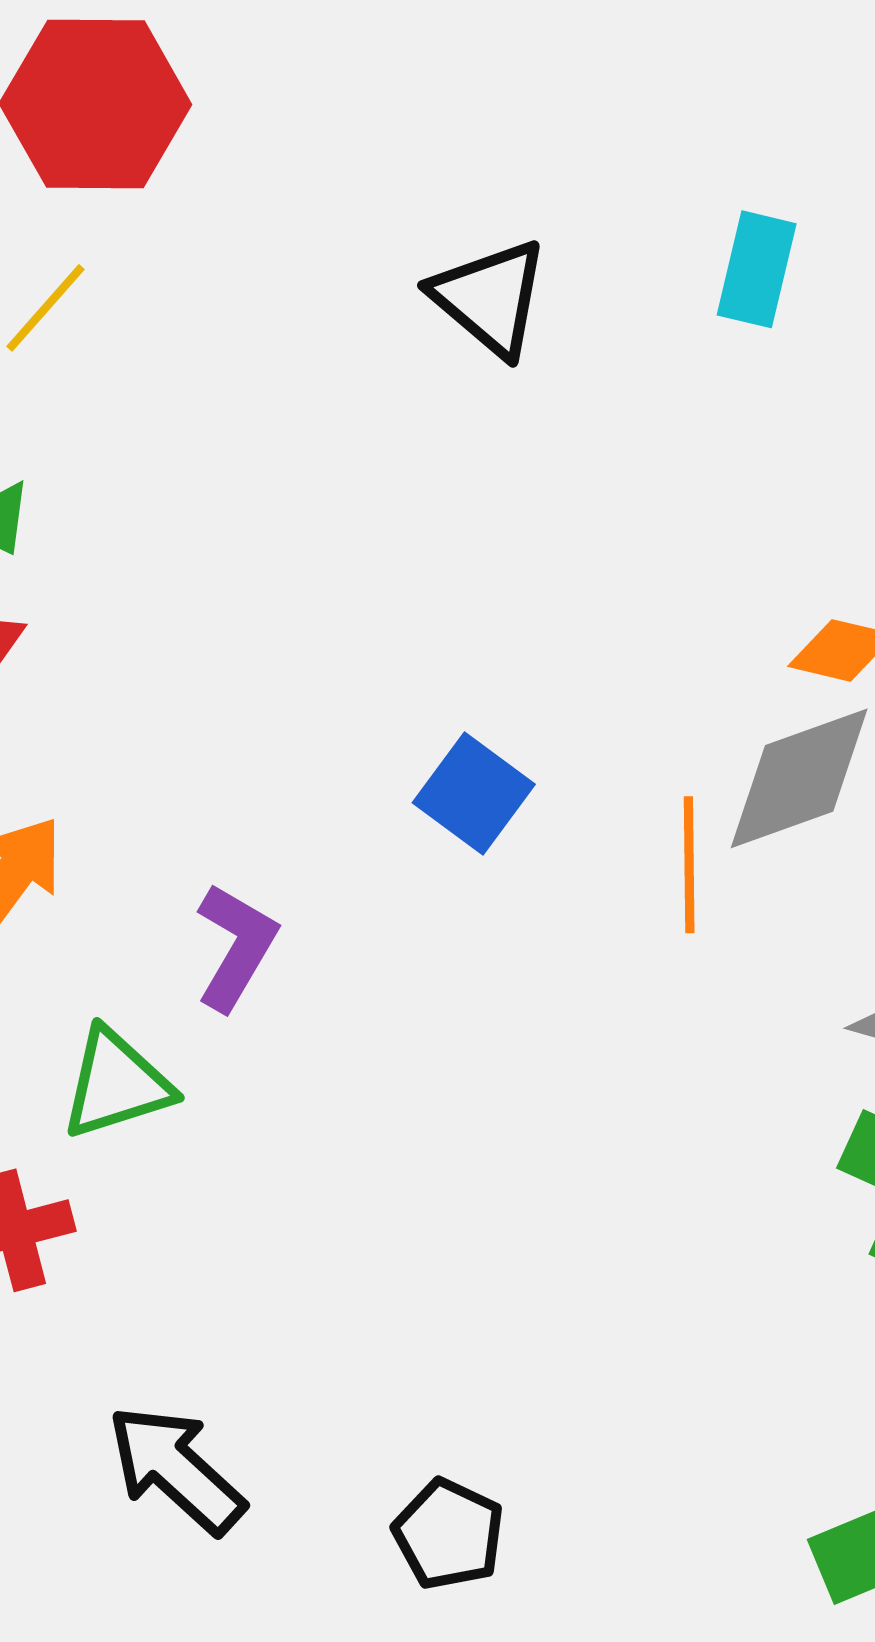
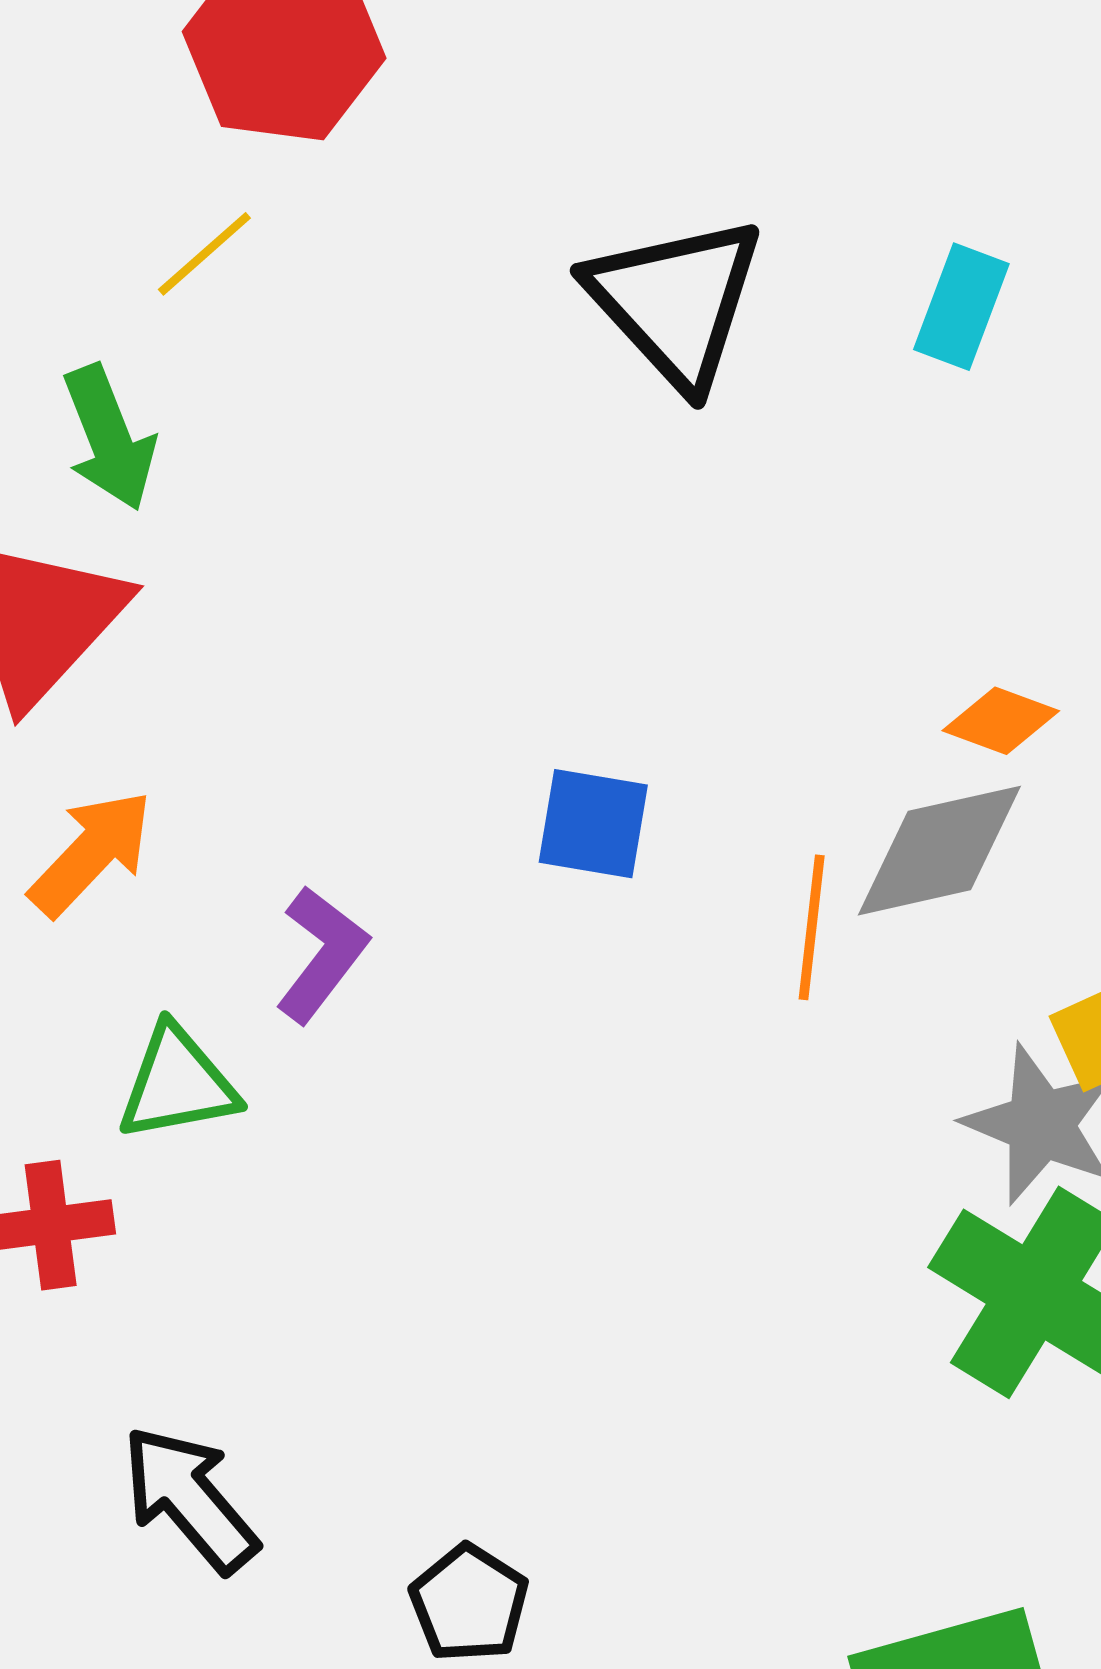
black triangle: (490, 298) -> (676, 302), size x1.4
blue square: (474, 793) -> (593, 824), turned -34

